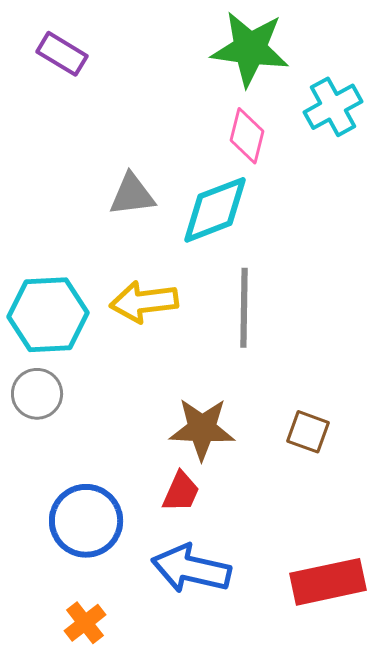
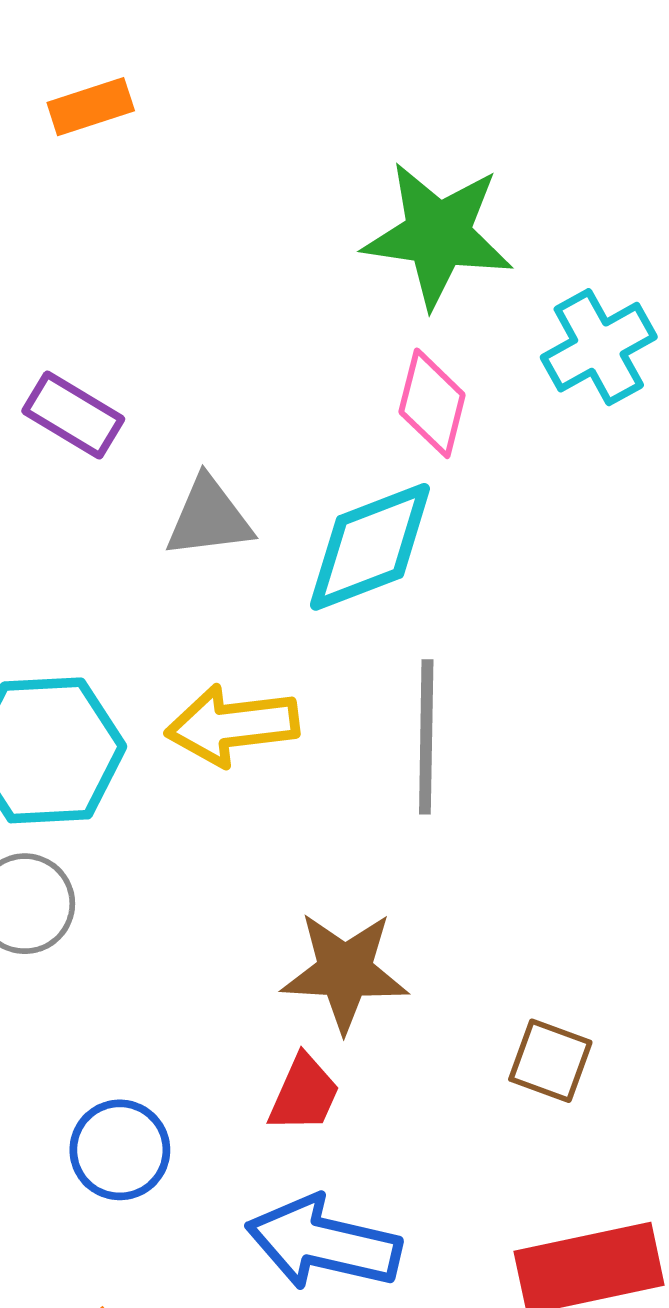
purple rectangle: (62, 54) -> (73, 415), moved
brown square: (308, 432) -> (550, 1061), moved
blue circle: (86, 521) -> (120, 1150), size x0.7

